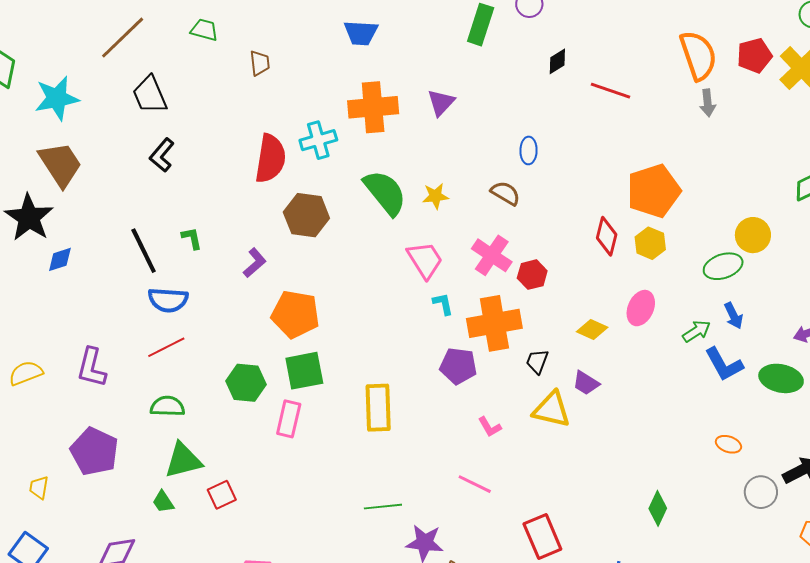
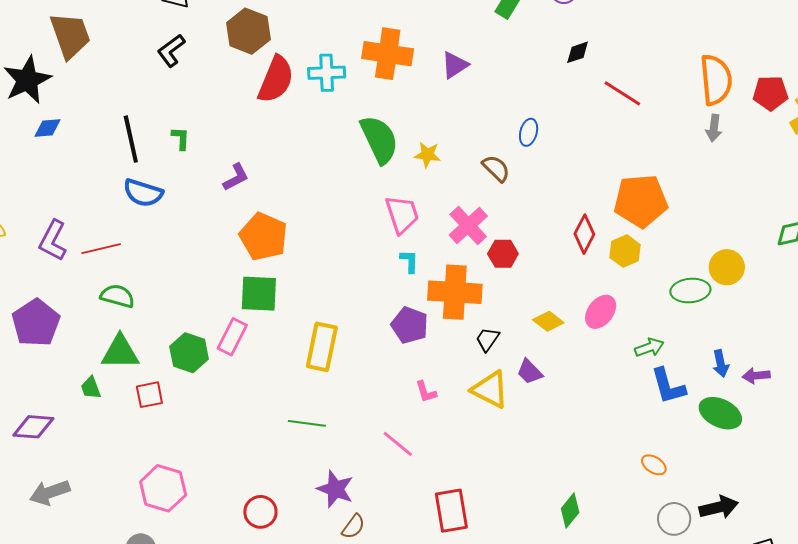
brown hexagon: (306, 215) -> (248, 31), moved
blue arrow: (734, 316) -> (721, 364), moved
red line: (166, 347) -> (101, 249), moved
green hexagon: (246, 383) -> (189, 353), moved
green line: (383, 507) -> (307, 423), moved

